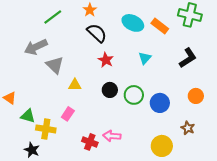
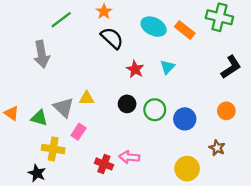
gray arrow: (36, 47) -> (42, 54), turned -75
black L-shape: (188, 58) -> (231, 67), moved
red star: (106, 60) -> (135, 69), moved
gray triangle: (55, 65) -> (64, 107), moved
green triangle: (28, 116) -> (39, 118), moved

